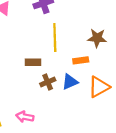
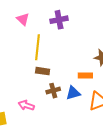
yellow line: (55, 37) -> (37, 47), moved
pink arrow: (25, 117) -> (26, 105), moved

